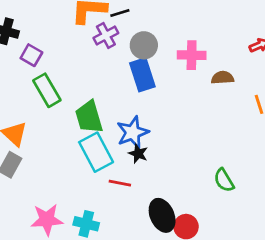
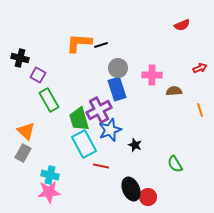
purple cross: (106, 35) -> (99, 110), moved, size x1.4
black star: (138, 154) -> (135, 145), moved
cyan cross: (86, 224) -> (50, 175), moved

